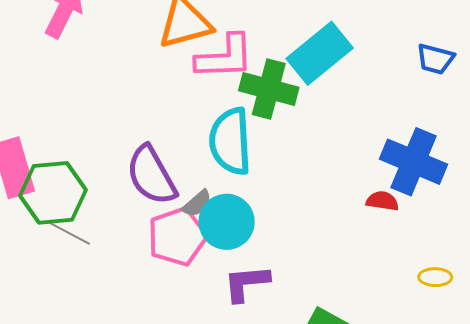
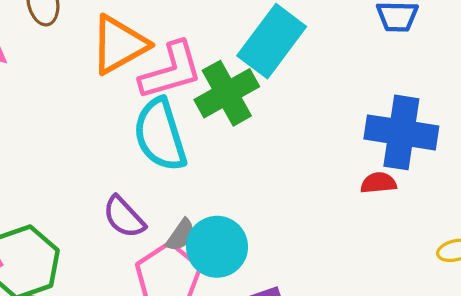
green cross: (269, 89) -> (227, 93), turned -30
cyan semicircle: (230, 141) -> (160, 135), moved
purple semicircle: (151, 175) -> (124, 217), size x0.7

